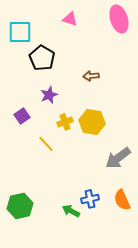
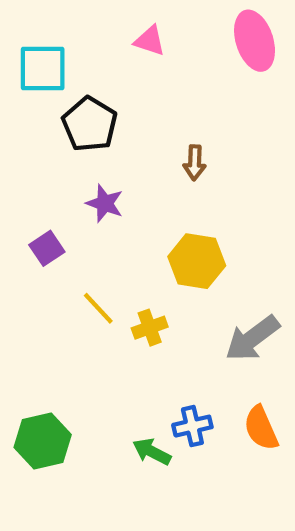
brown arrow: (91, 76) -> (195, 163), turned -84
purple star: (49, 95) -> (105, 203), turned -30
yellow cross: (65, 122) -> (150, 328), moved

